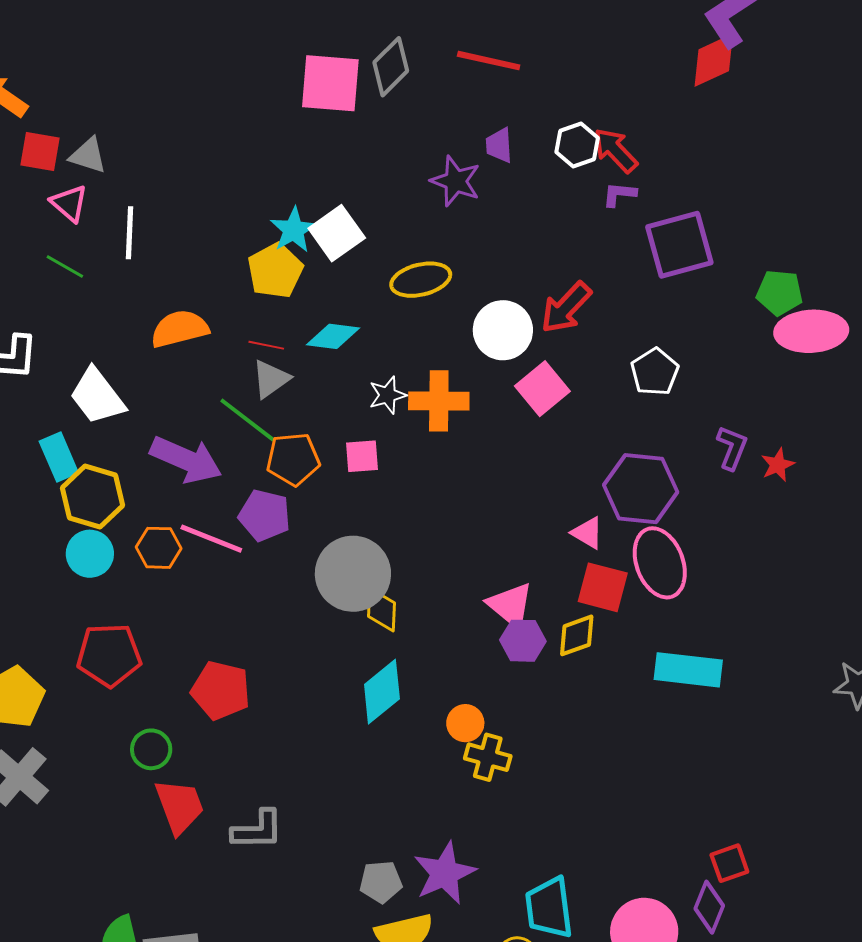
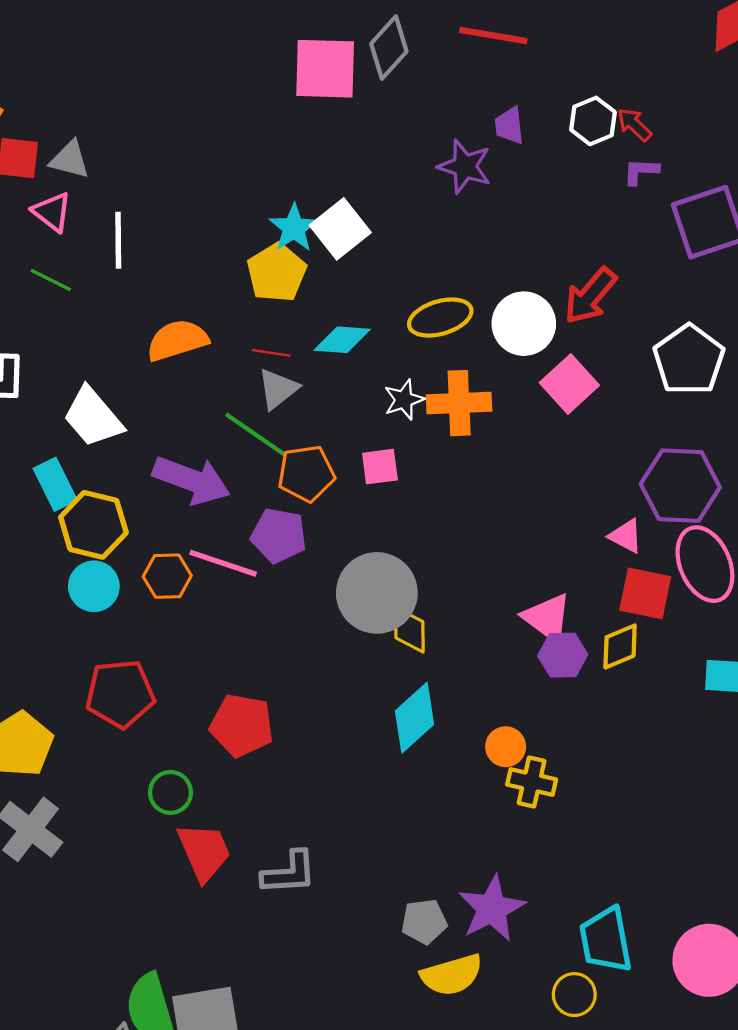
red arrow: (615, 150) -> (634, 125), size x0.7
yellow ellipse: (421, 280) -> (440, 318), moved
white pentagon: (655, 372) -> (689, 360), size x1.4

